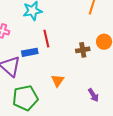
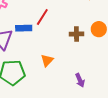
red line: (46, 39) -> (42, 17), turned 36

